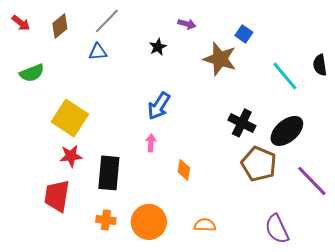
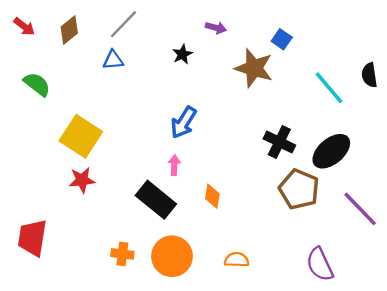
green semicircle: (32, 73) -> (37, 84), turned -120
black rectangle: (109, 173) -> (156, 200), moved, turned -56
red trapezoid: (57, 196) -> (32, 238), moved

